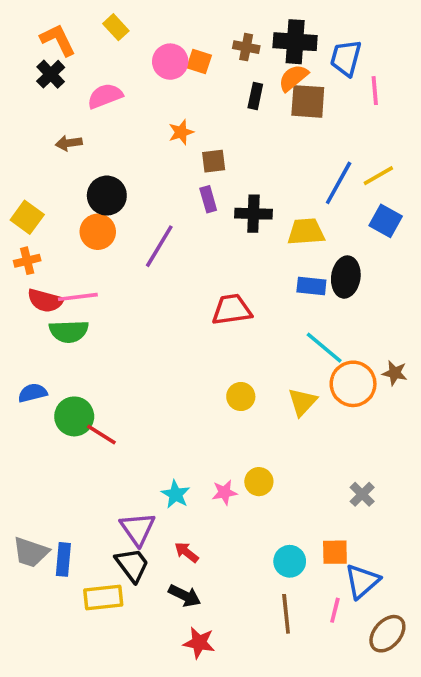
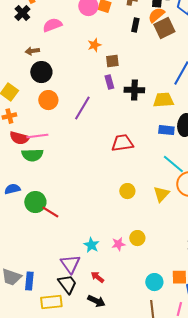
brown square: (308, 101) -> (164, 28), turned -30
black circle: (107, 196) -> (41, 72), moved

